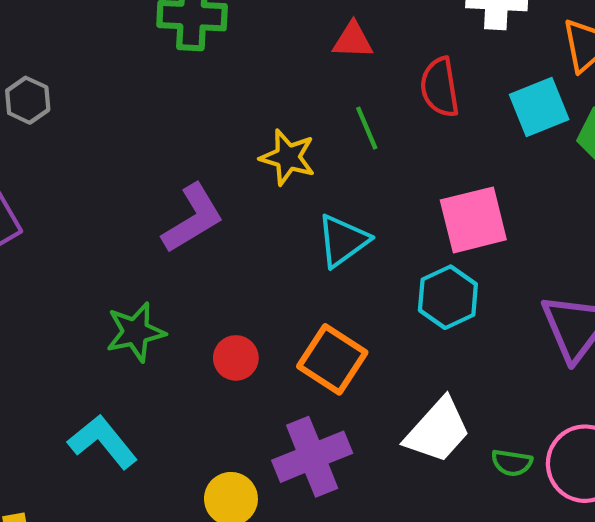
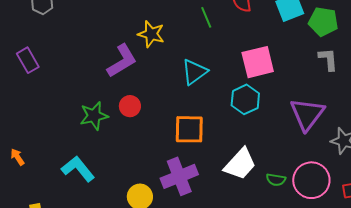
yellow star: (288, 157) -> (151, 34), moved
red circle: (236, 358) -> (130, 106), moved
orange square: (332, 359) -> (189, 129), turned -32

